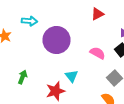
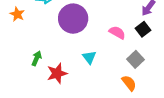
red star: (56, 91) -> (57, 73), moved

